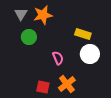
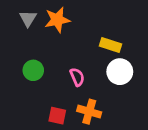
green circle: (29, 37) -> (33, 70), moved
orange cross: (67, 84) -> (89, 112), turned -36

